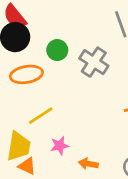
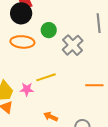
yellow line: (41, 116) -> (46, 77), moved
pink star: (60, 146) -> (27, 89), moved

